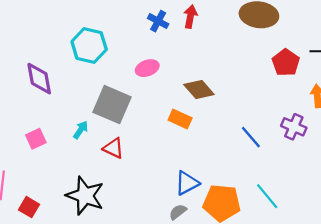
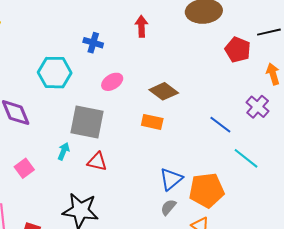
blue cross: (158, 21) -> (93, 43), moved
purple cross: (294, 127) -> (258, 107), turned 30
cyan line: (267, 196) -> (246, 158), moved

